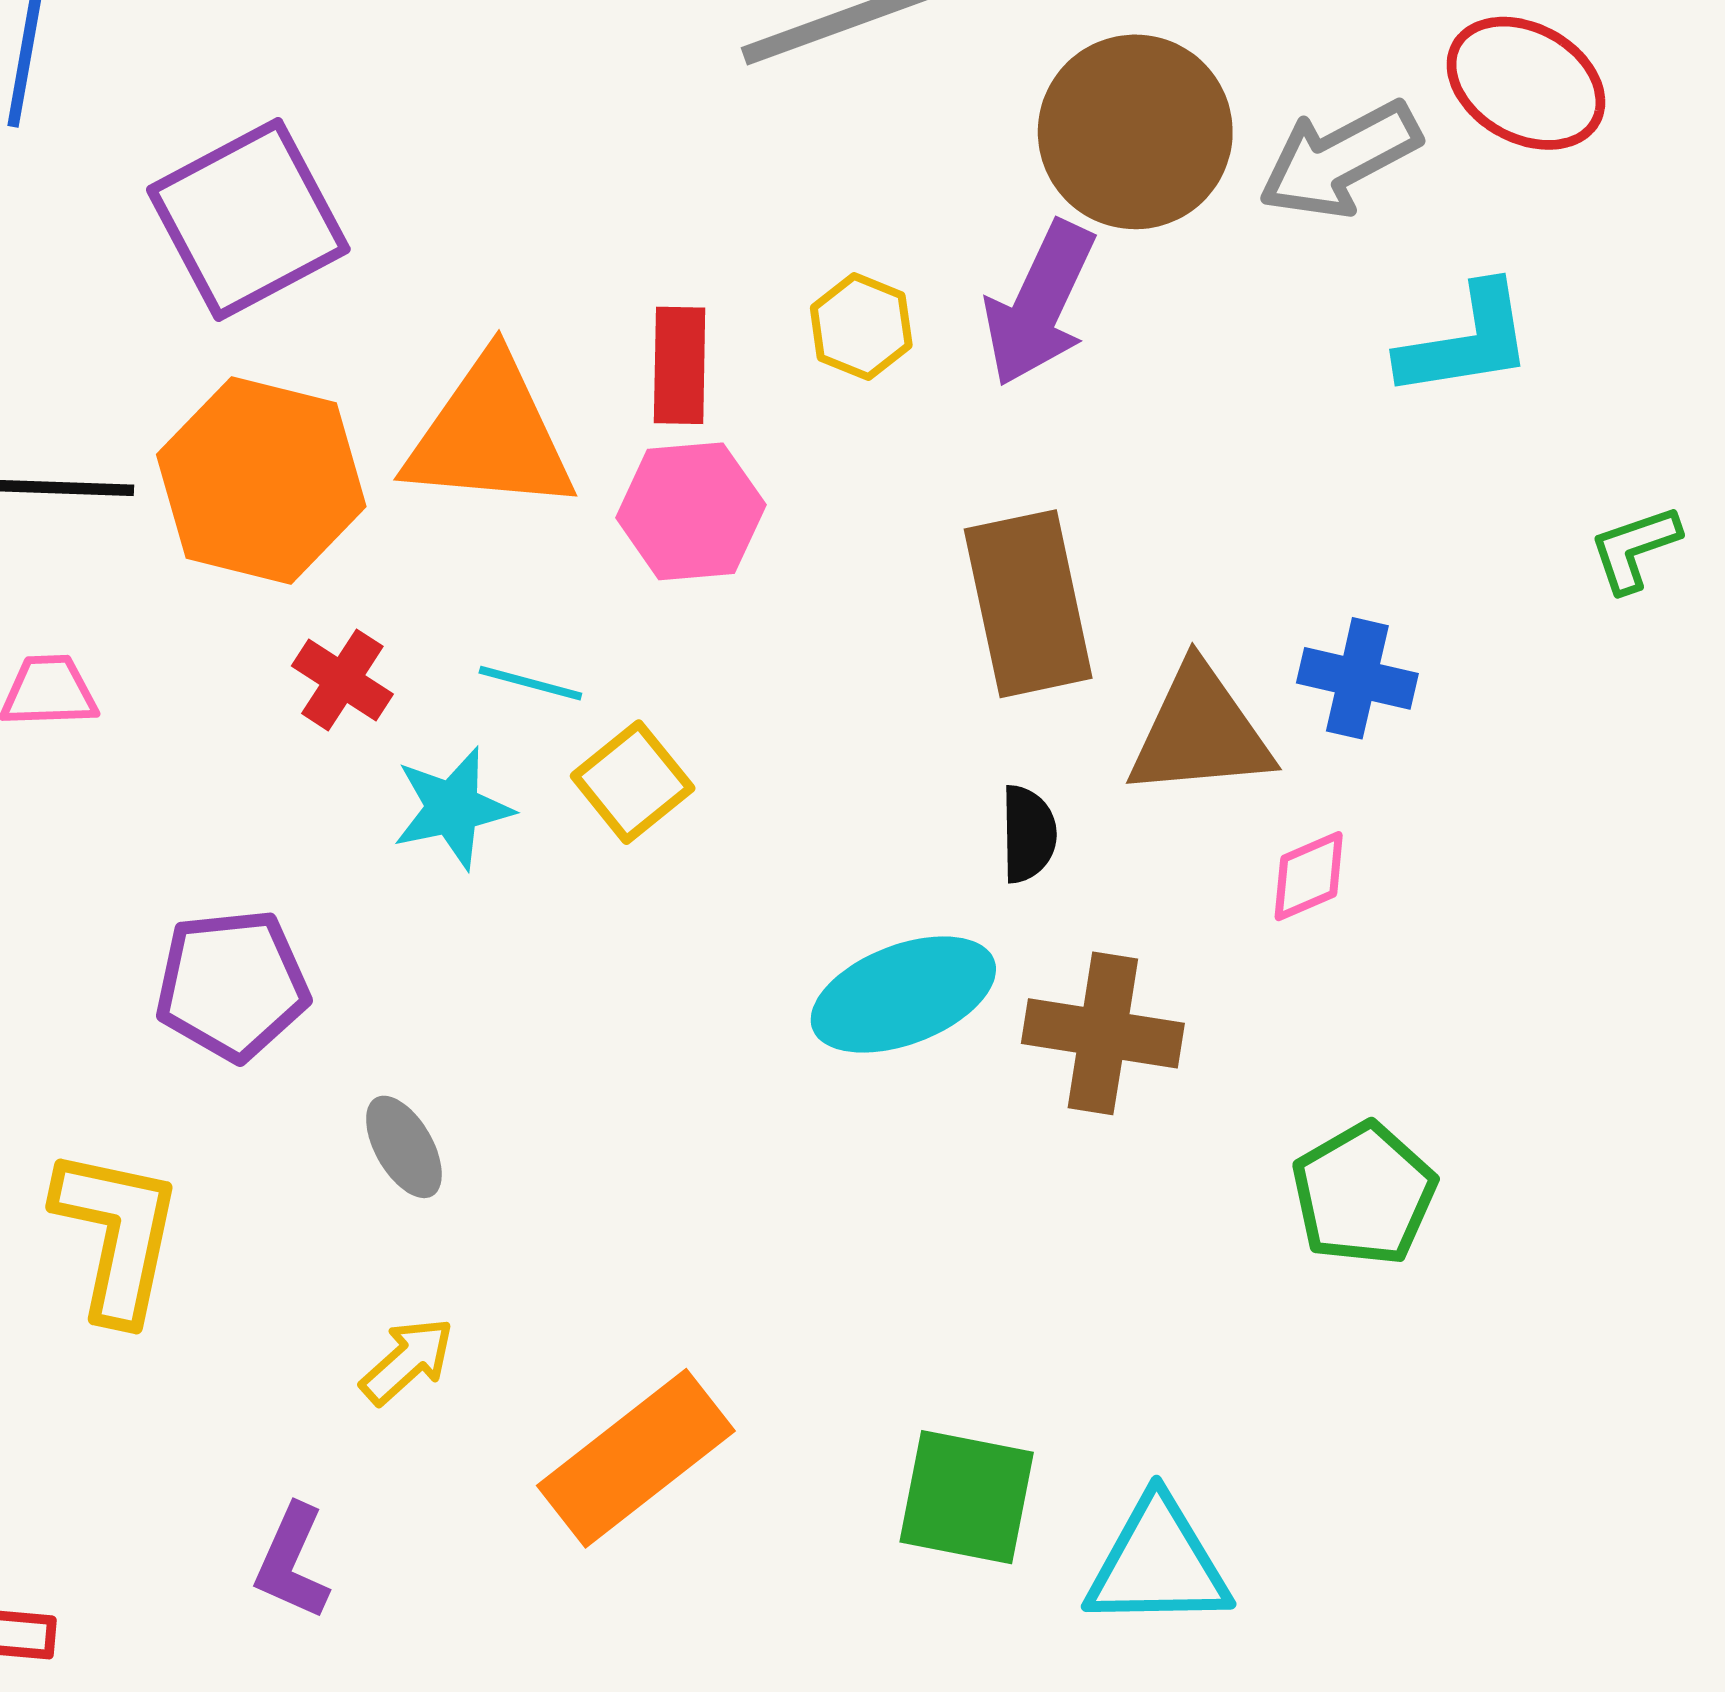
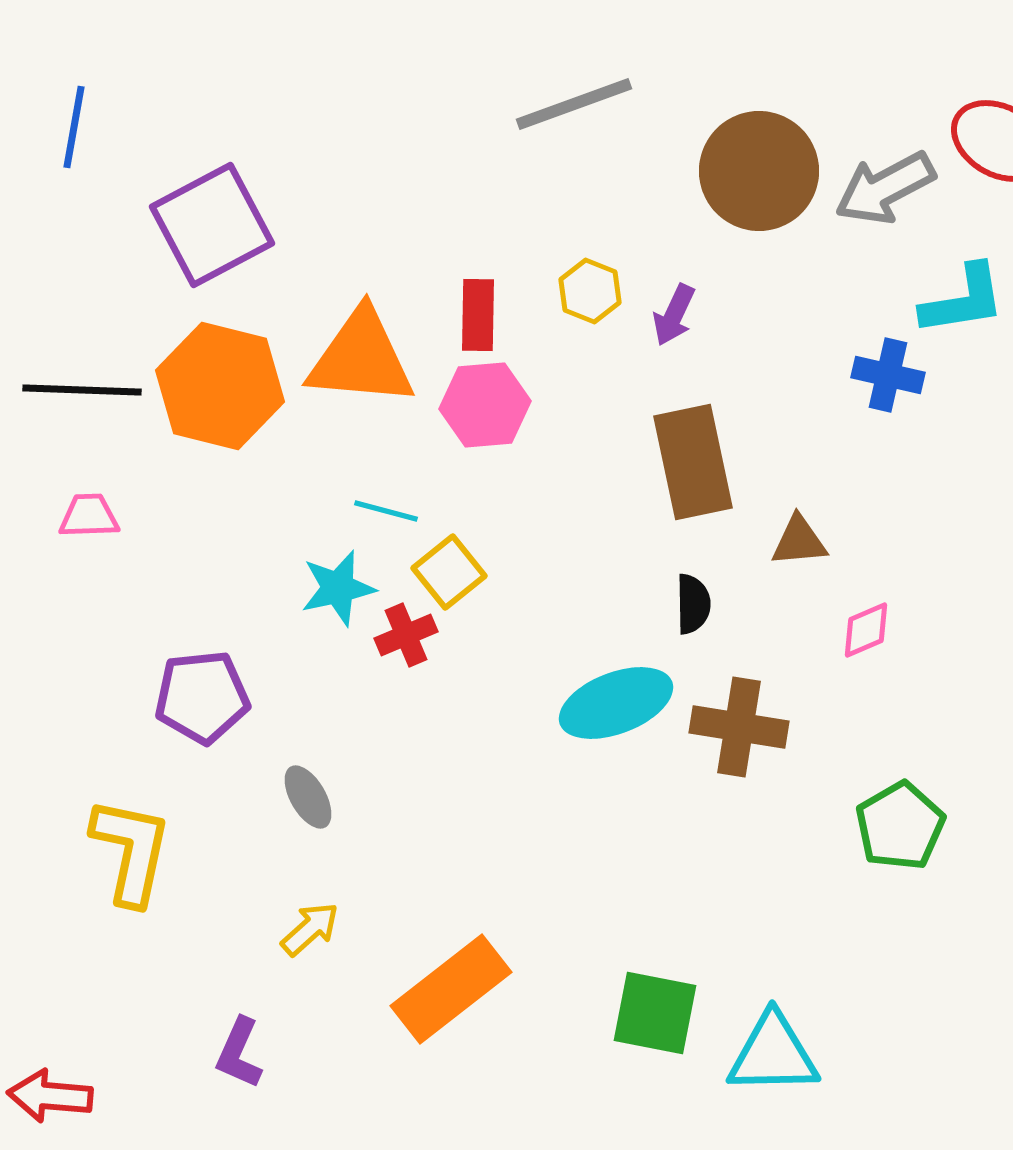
purple arrow: (1040, 304) -> (674, 315), moved, size x0.6
blue cross: (1357, 678) -> (888, 375), moved
red cross: (342, 680) -> (406, 635), moved, turned 34
brown triangle: (1200, 732) -> (799, 541), size x0.6

